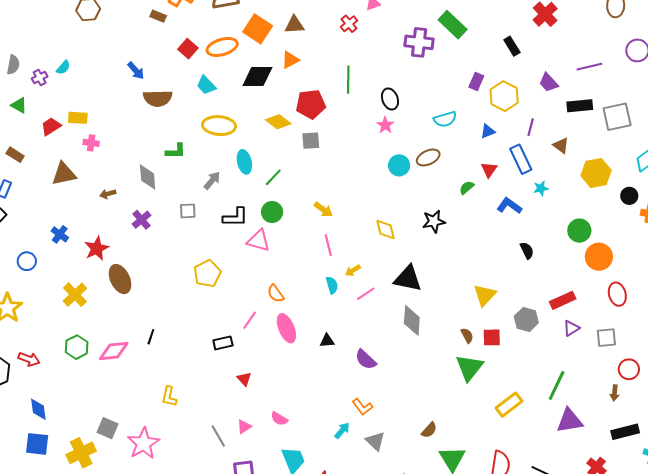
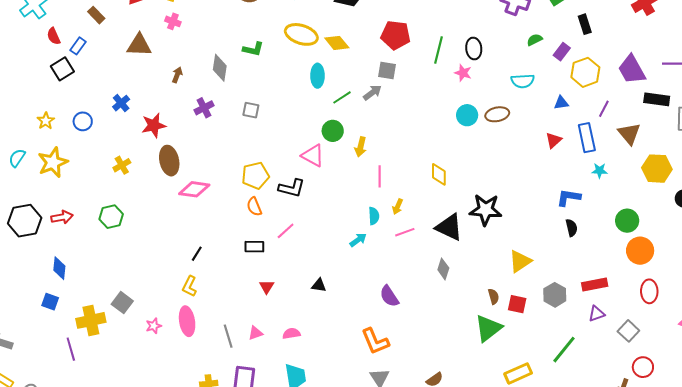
black rectangle: (512, 46) -> (585, 24), moved
green line: (348, 80) -> (439, 50), moved
purple trapezoid: (548, 83) -> (632, 70), size x1.5
yellow diamond: (278, 122) -> (337, 43), moved
pink star: (385, 125) -> (463, 73), turned -30
brown triangle: (561, 145) -> (629, 134), size x1.4
gray arrow: (212, 180) -> (372, 93), moved
green semicircle: (467, 188) -> (535, 40), moved
brown arrow: (108, 194) -> (177, 75), turned 112
blue L-shape: (509, 206) -> (569, 197), moved, turned -40
yellow arrow: (323, 210) -> (361, 147), moved, turned 54
black L-shape: (235, 217) -> (292, 188), moved
black star: (434, 221) -> (486, 210), moved, size x1.4
yellow arrow: (353, 270) -> (398, 207), turned -49
orange semicircle: (276, 294) -> (254, 207), moved
yellow cross: (75, 295) -> (122, 165), size x0.7
gray diamond: (412, 320) -> (443, 269), size x0.7
pink ellipse: (286, 328) -> (187, 321), moved
black line: (151, 337) -> (197, 254), moved
gray square: (606, 338) -> (628, 331), turned 35
black triangle: (327, 341) -> (319, 285), moved
pink diamond: (114, 351) -> (194, 189), moved
red arrow: (29, 359) -> (62, 217), turned -45
green line: (557, 385) -> (564, 350), moved
orange L-shape: (362, 407) -> (375, 341), size x1.4
pink semicircle: (279, 419) -> (291, 333), turned 126
cyan arrow: (342, 430) -> (358, 240), moved
pink star: (143, 443) -> (154, 326), size x0.5
blue square: (37, 444) -> (50, 302), size x0.7

